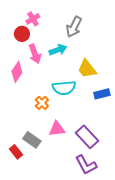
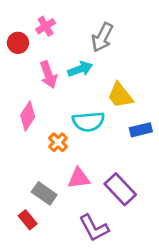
red circle: (22, 34) -> (18, 43), moved
pink diamond: (17, 72) -> (28, 116), moved
red rectangle: (16, 152) -> (28, 220), moved
purple L-shape: (86, 165) -> (94, 228), moved

